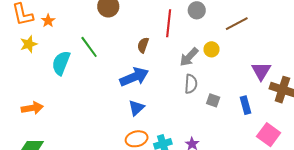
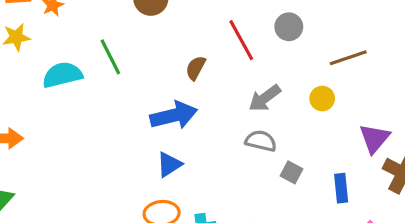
red line: (169, 23) -> (241, 40), turned -44
yellow circle: (211, 49) -> (322, 99), moved
cyan semicircle: (61, 63) -> (62, 75), turned 45
gray semicircle: (191, 84) -> (261, 141), turned -90

